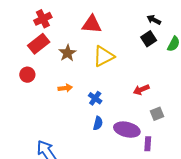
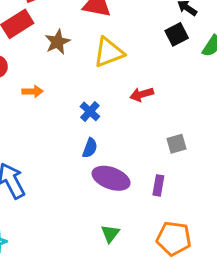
orange arrow: (65, 88) -> (33, 91), moved
red arrow: (141, 90) -> (142, 94), moved
purple ellipse: (127, 130) -> (111, 178), moved

